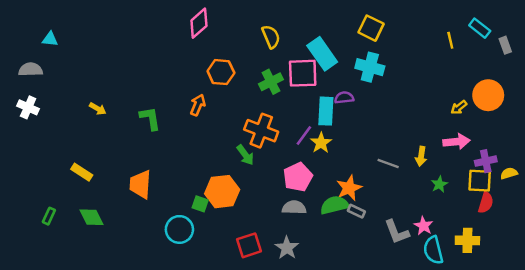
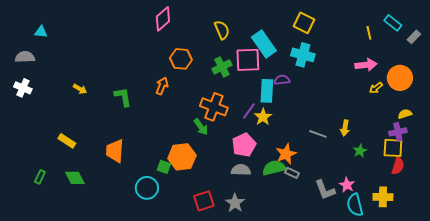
gray rectangle: (505, 45) -> (414, 37), turned 64
pink arrow: (456, 142) -> (366, 65), moved
yellow semicircle: (509, 173) -> (405, 114), moved

